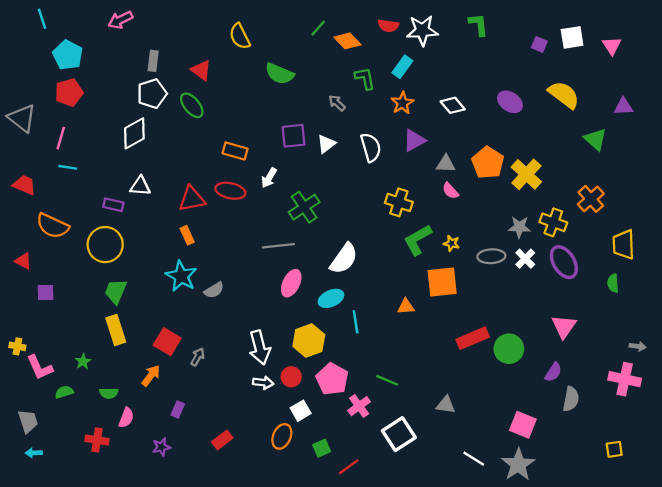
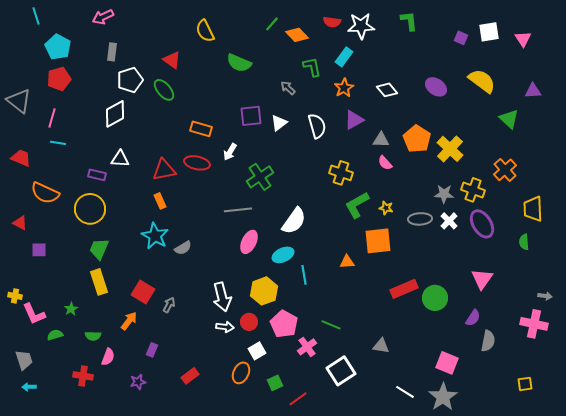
gray rectangle: (153, 61) -> (112, 52), moved

